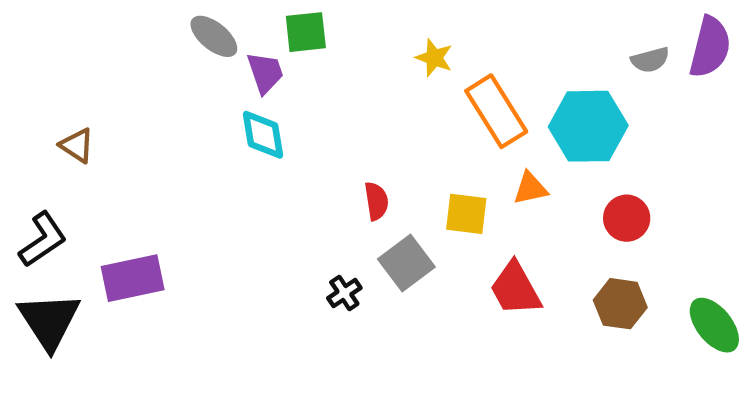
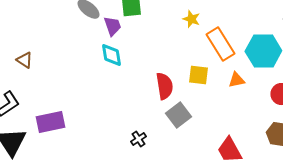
red semicircle: (376, 201) -> (164, 86), size x1.5
yellow square: (466, 214) -> (198, 75), moved
red trapezoid: (515, 289) -> (229, 150), moved
black cross: (344, 293) -> (138, 139), moved

